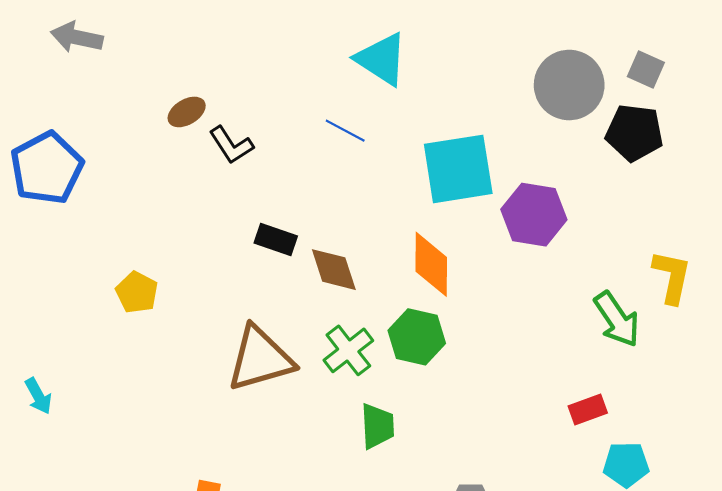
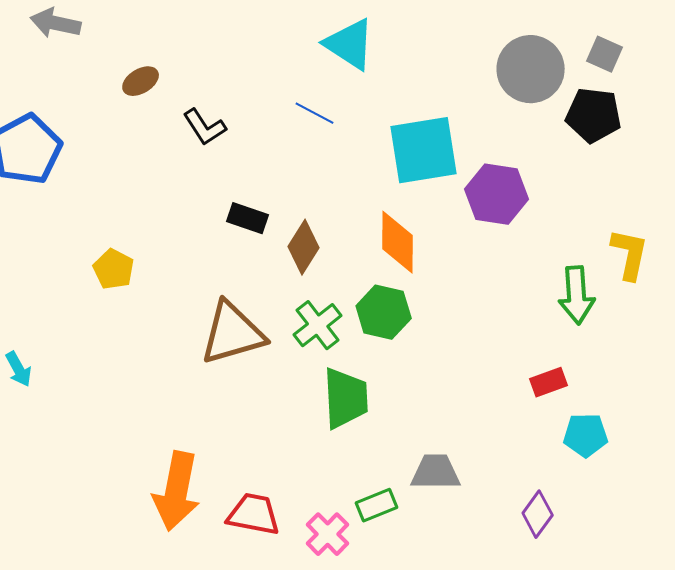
brown ellipse: (187, 112) -> (141, 81), moved
brown diamond: (334, 270) -> (304, 247), turned 50
green arrow: (617, 319) -> (577, 295), turned 30
green trapezoid: (377, 426) -> (346, 398), size x1.4

